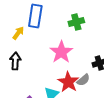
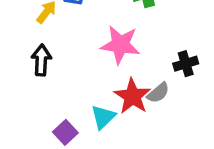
pink star: (61, 52) -> (120, 45), turned -30

